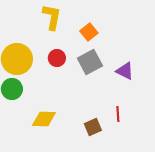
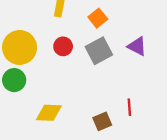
purple triangle: (125, 71) -> (137, 46), moved

